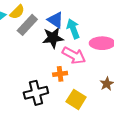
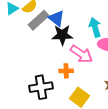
blue triangle: (55, 20) -> (56, 18), moved
cyan arrow: (73, 29) -> (95, 27), moved

